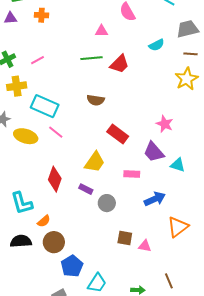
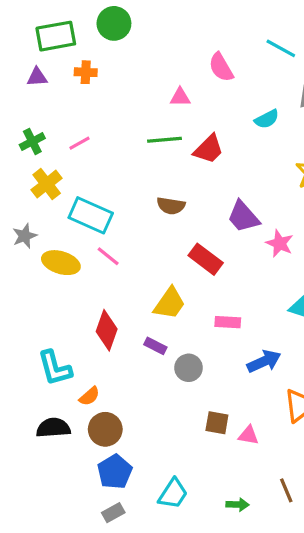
yellow cross: (17, 86) -> (47, 184), turned -30
purple trapezoid: (154, 152) -> (243, 217), moved
blue pentagon: (72, 266) -> (115, 472), moved

